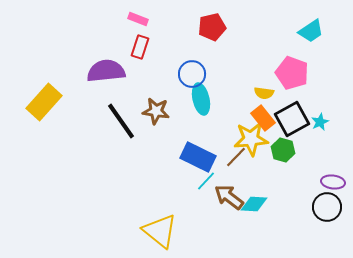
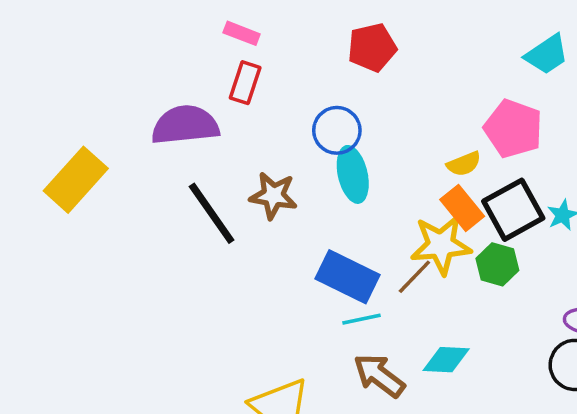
yellow semicircle: (264, 93) -> (464, 164), turned -30
cyan line: (206, 181) -> (362, 319), turned 35
brown arrow: (229, 197) -> (379, 376), moved

